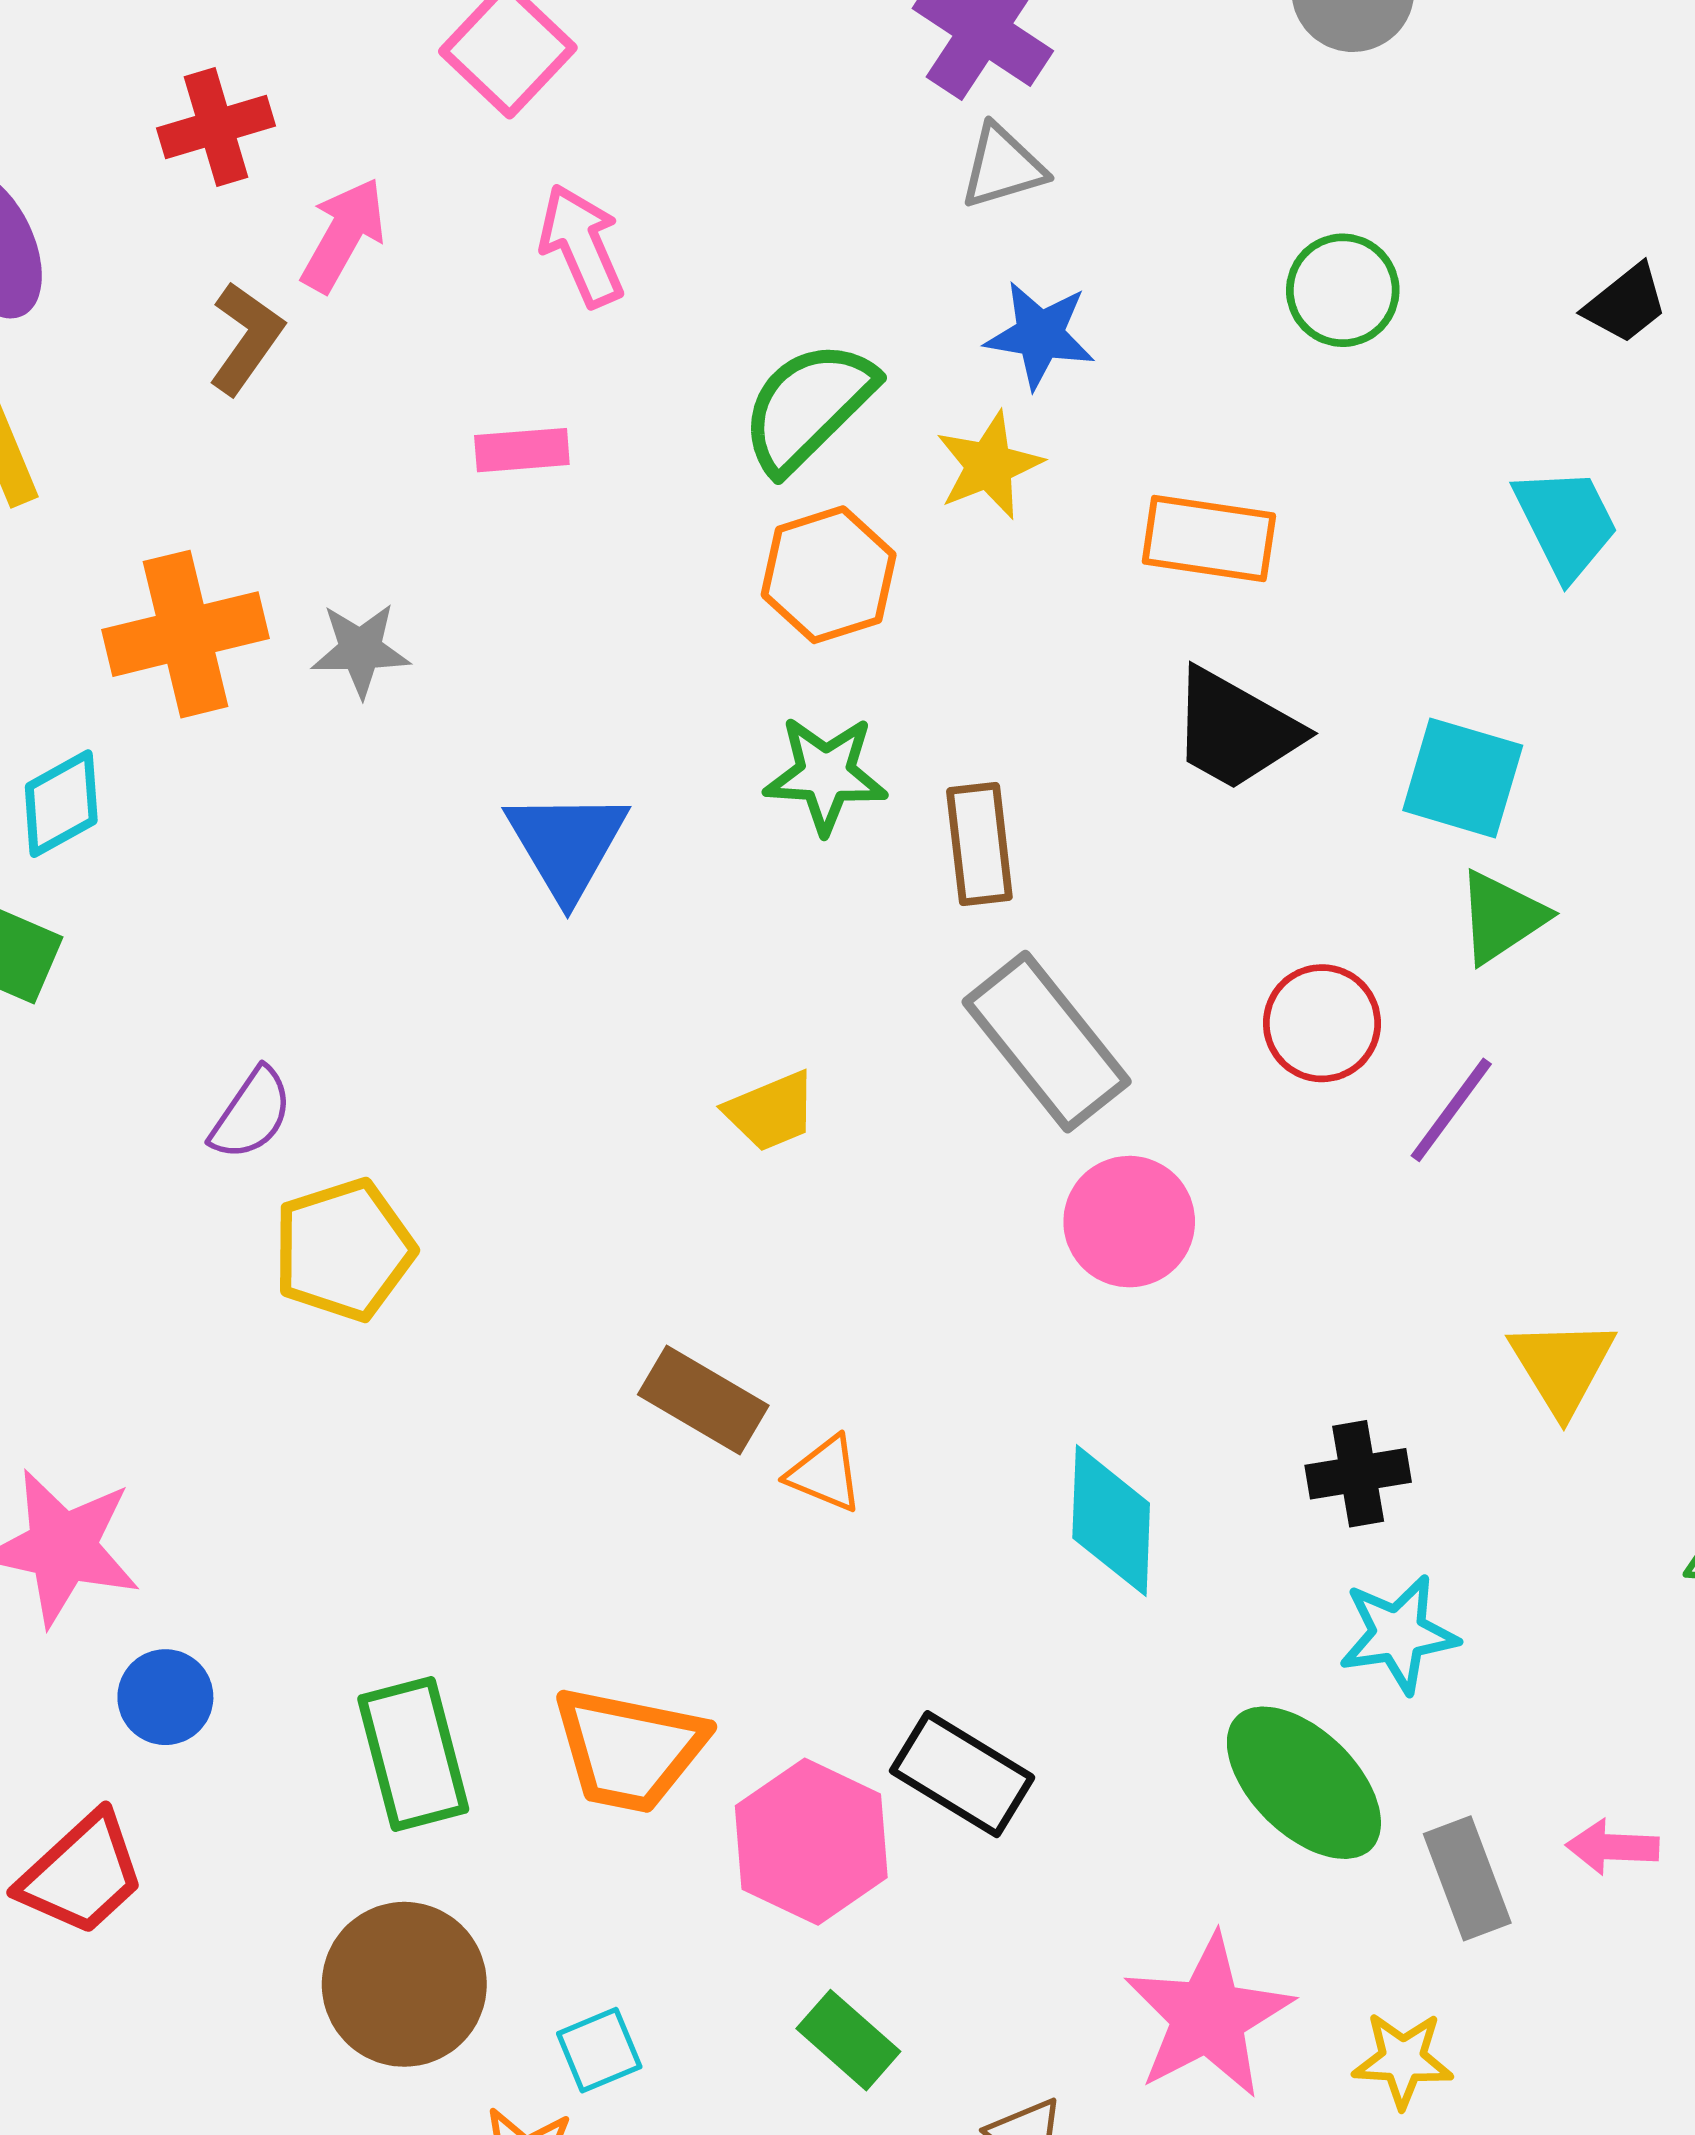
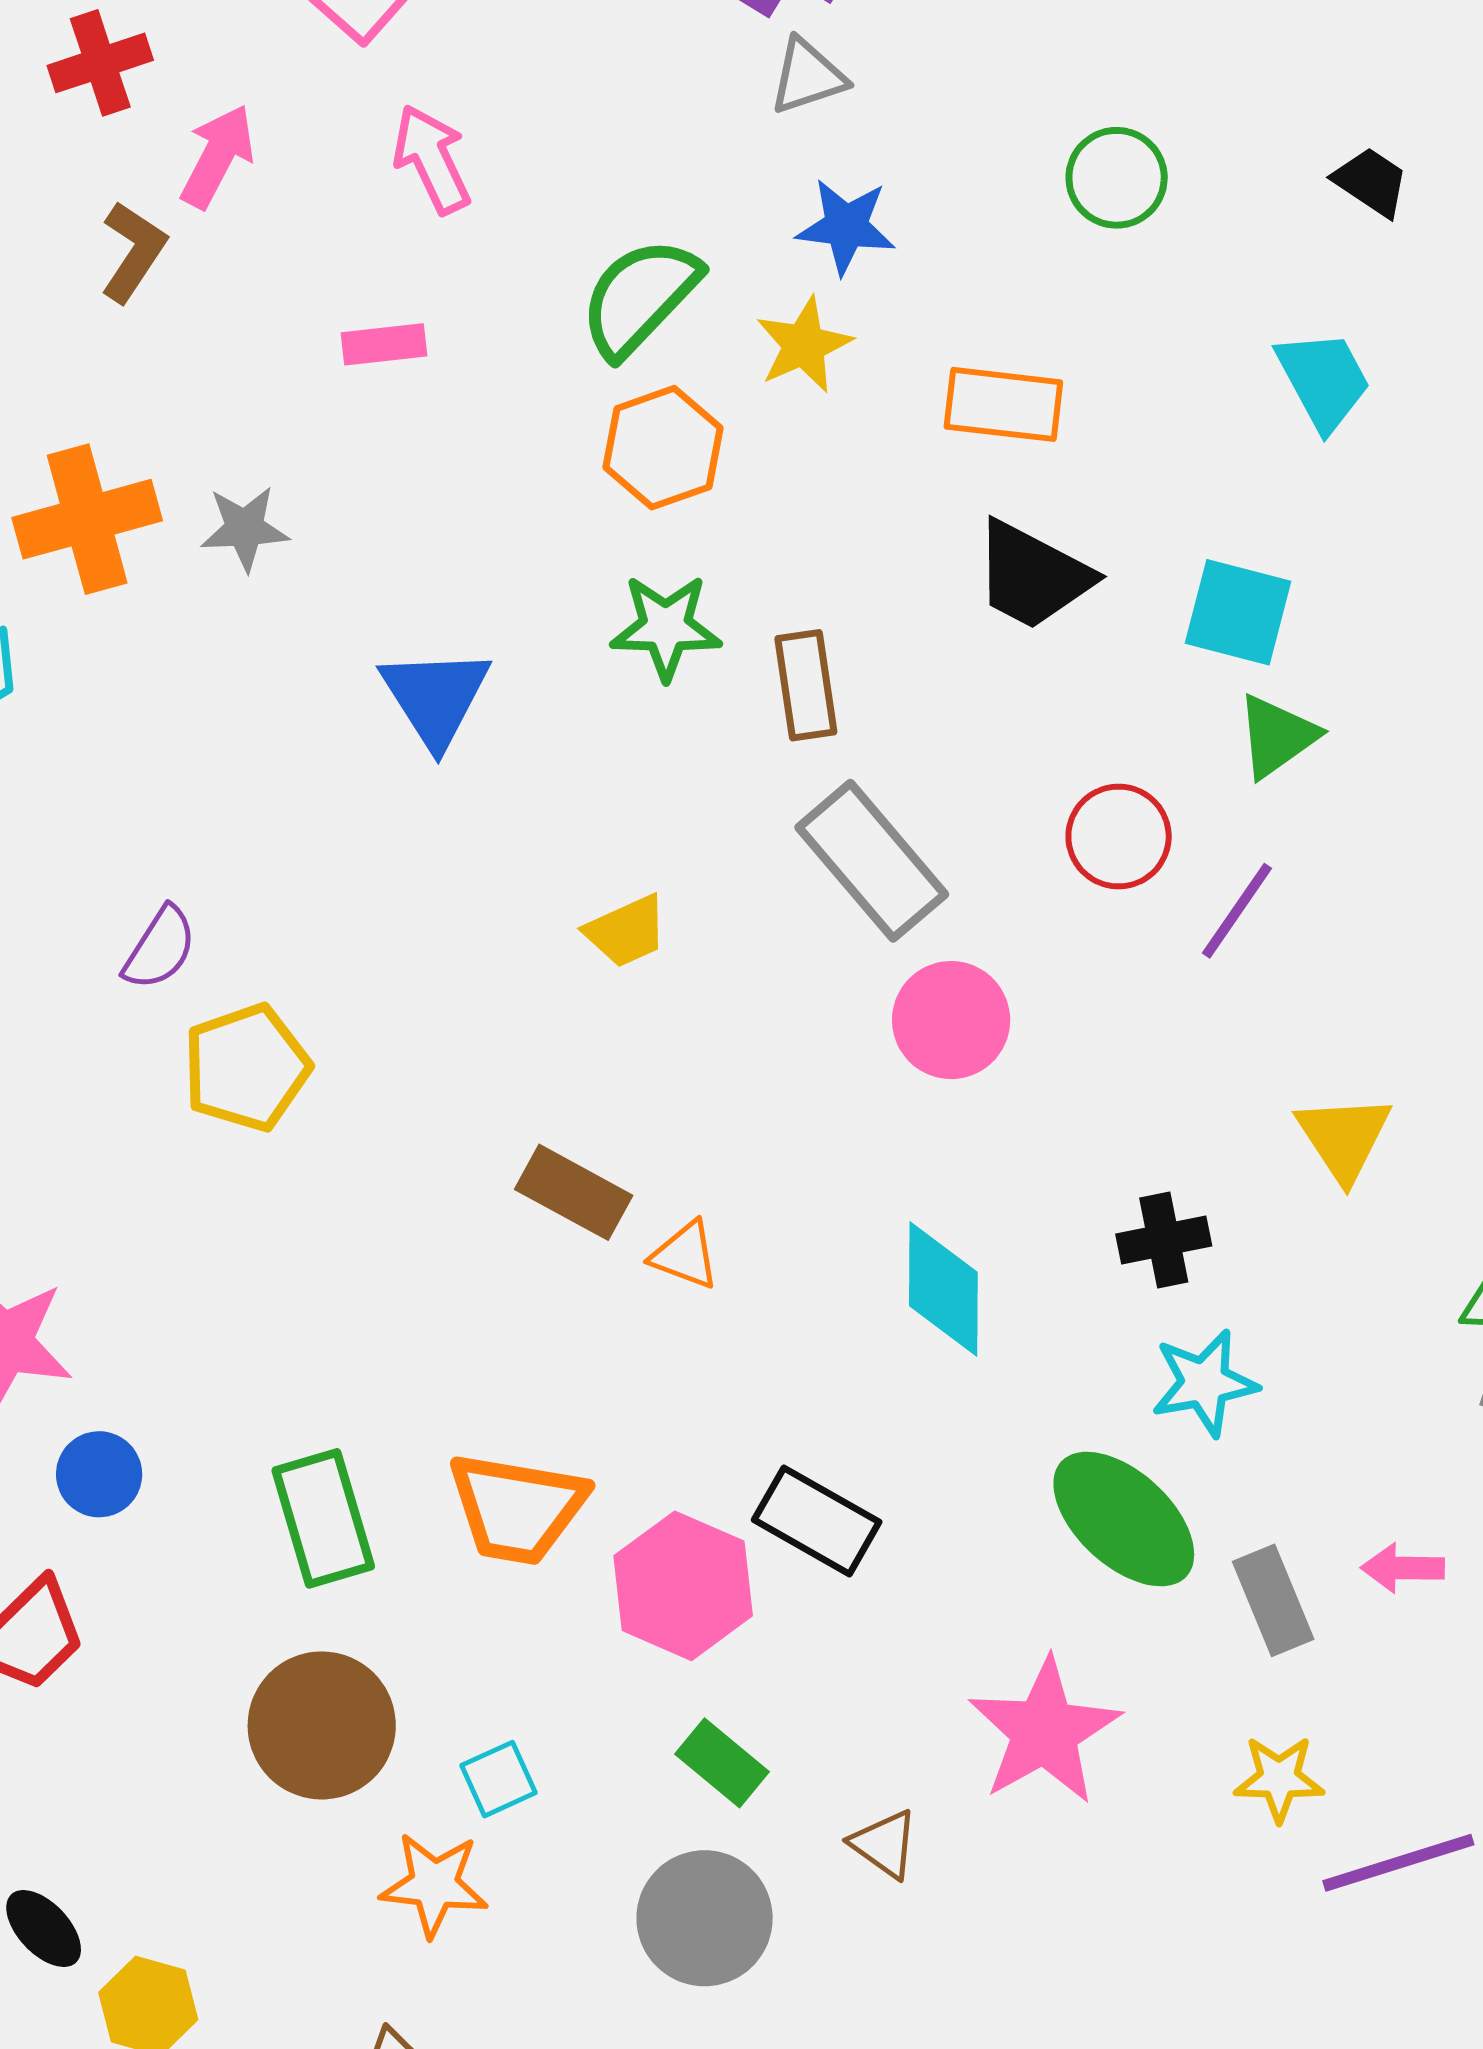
black trapezoid: (1626, 304) -> (1371, 182), turned -106
yellow star: (1403, 2060) -> (1279, 1779), moved

